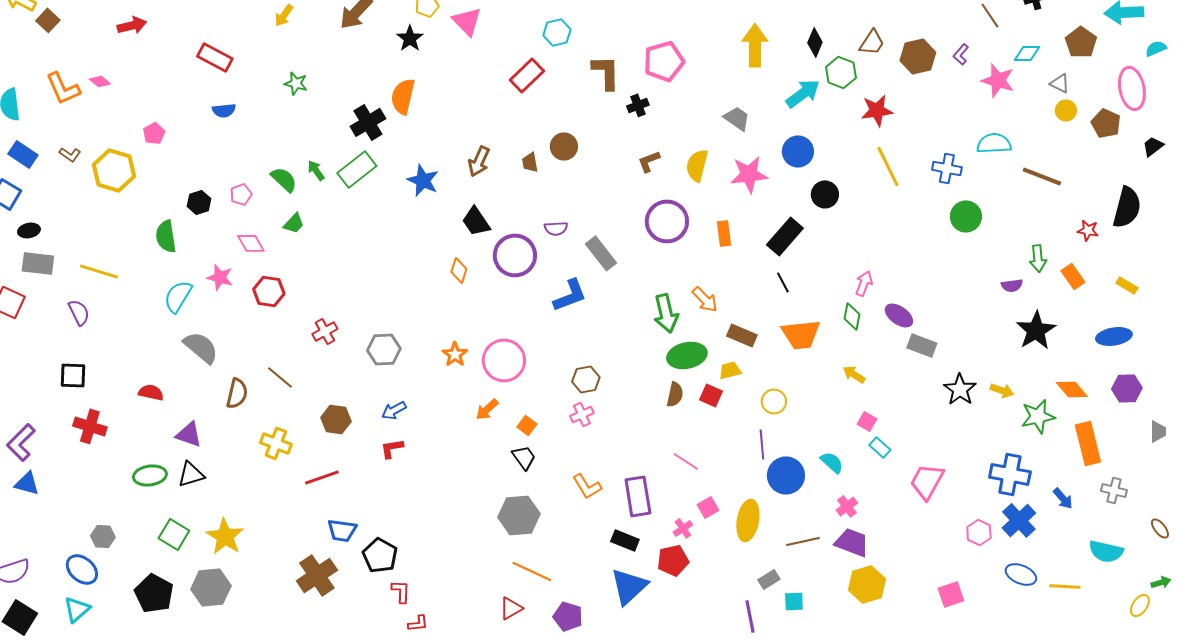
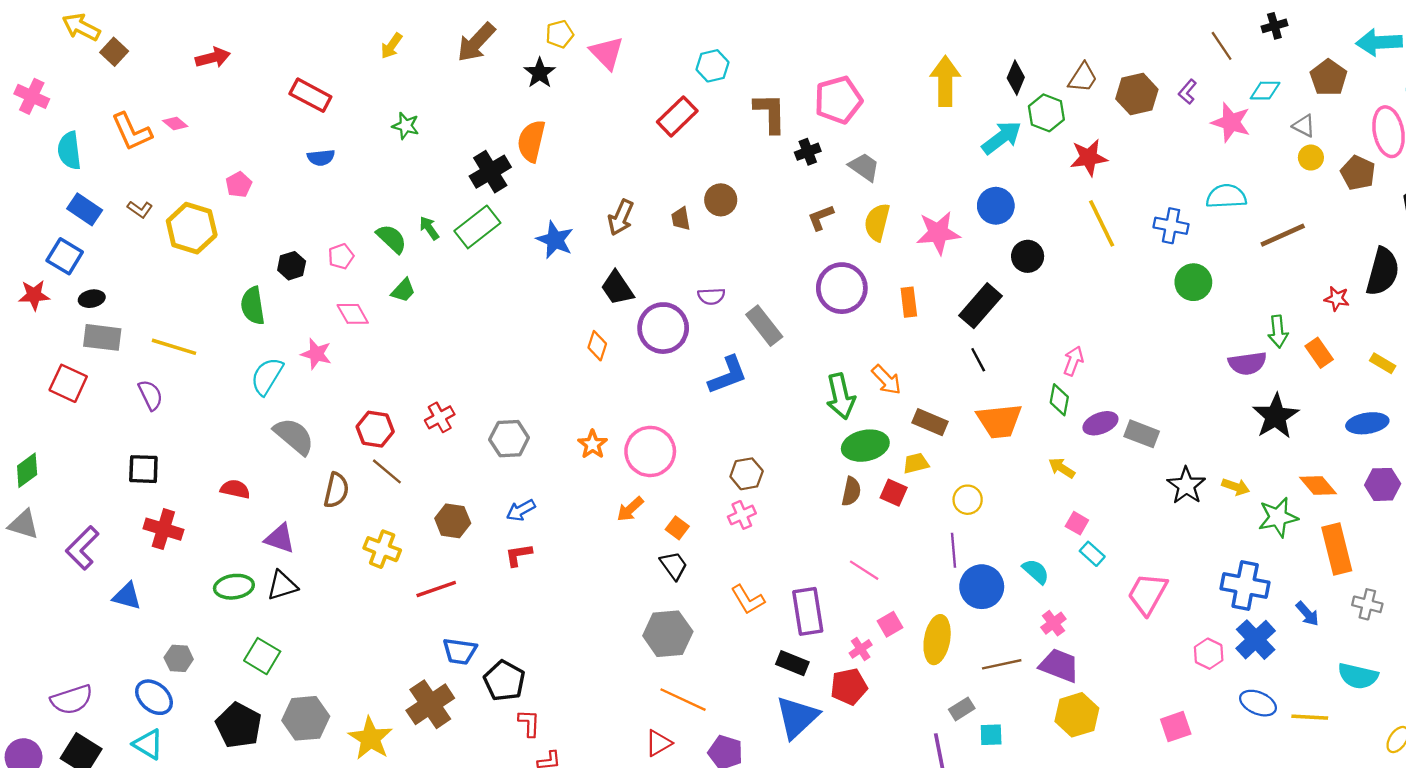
gray trapezoid: (737, 118) -> (864, 167), moved
brown line: (1042, 176) -> (1283, 235), turned -45
purple semicircle: (1012, 285) -> (1247, 363), size x1.5
red hexagon: (269, 291) -> (375, 429), moved
purple ellipse: (899, 315) -> (1100, 423), moved, turned -56
blue triangle: (27, 483) -> (127, 596), moved
yellow star: (225, 536) -> (370, 738), moved
cyan triangle: (77, 609) -> (148, 744), turned -48

